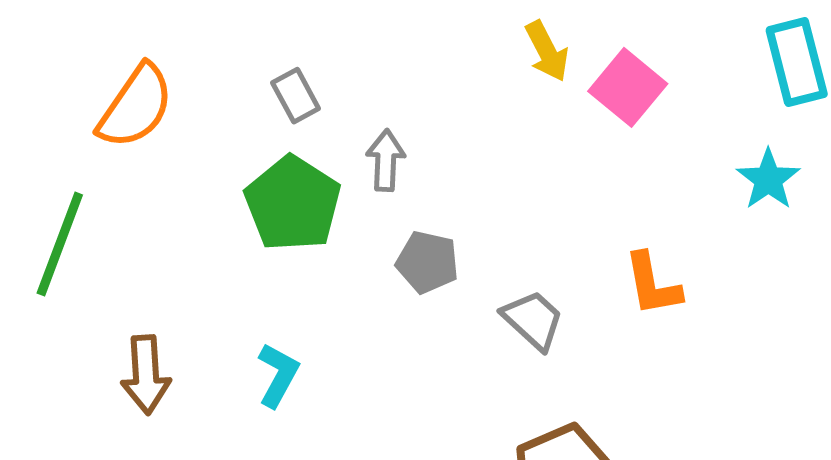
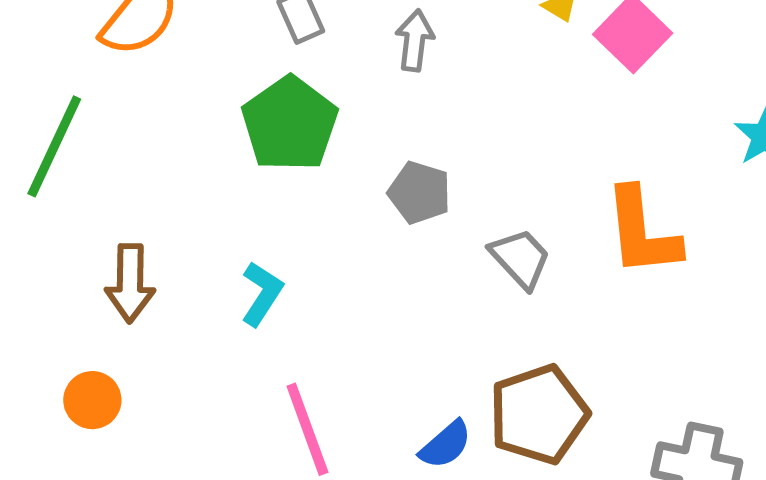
gray arrow: (386, 160) -> (415, 40), moved
orange L-shape: (652, 284) -> (642, 232), size x1.4

